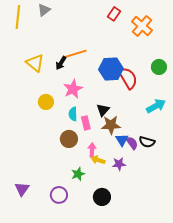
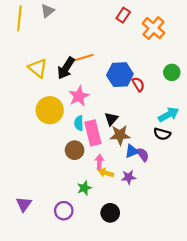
black arrow: (61, 63) -> (66, 68), size x1.5
red semicircle: (128, 78) -> (138, 84), size x0.6
yellow circle: (46, 102) -> (50, 110), size x1.6
pink rectangle: (86, 123) -> (93, 133), size x1.6
blue triangle: (122, 140) -> (132, 151), turned 40
black semicircle: (147, 142) -> (162, 134), moved

